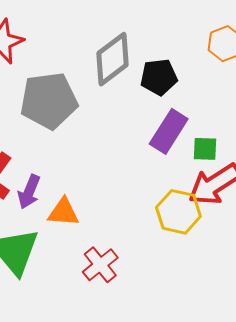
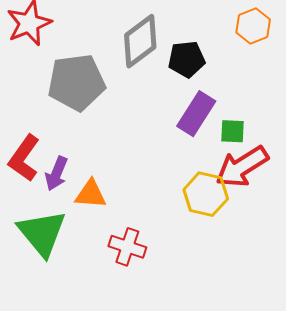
red cross: (100, 265) -> (127, 247), turned -33

